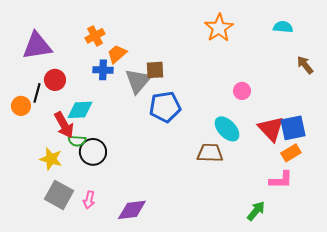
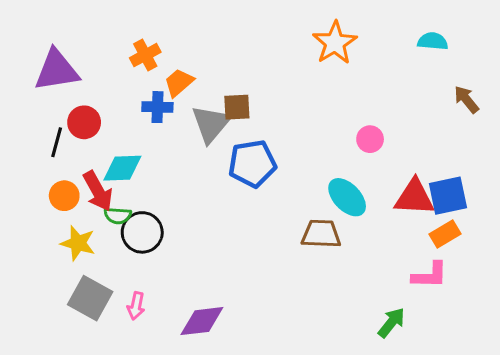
orange circle: (21, 106) -> (64, 196), moved
red triangle: (271, 129) -> (414, 197), turned -44

